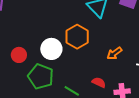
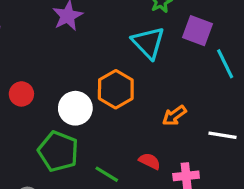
red circle: (19, 55) -> (21, 94), moved

